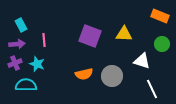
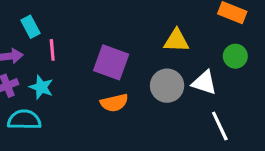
cyan rectangle: (21, 25) -> (30, 27), moved
purple square: (90, 36) -> (111, 62), moved
gray circle: (112, 76) -> (167, 86), moved

